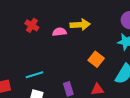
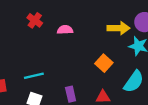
yellow arrow: (80, 25) -> (118, 28), moved

